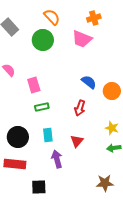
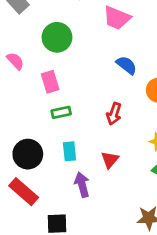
green circle: (43, 40) -> (57, 37), moved
blue semicircle: (89, 82) -> (127, 65), moved
red rectangle: (15, 164) -> (24, 192), turned 35

